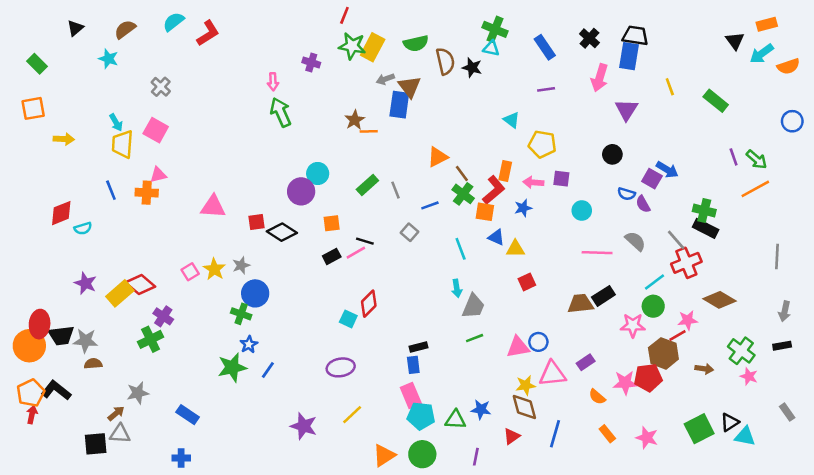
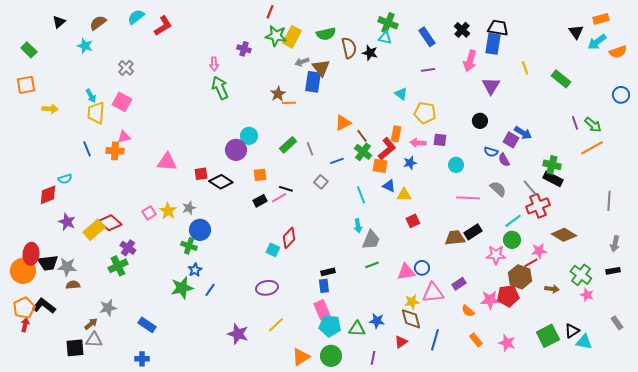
red diamond: (61, 213) -> (48, 195), moved

